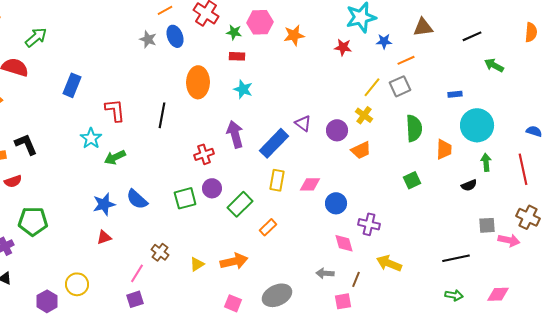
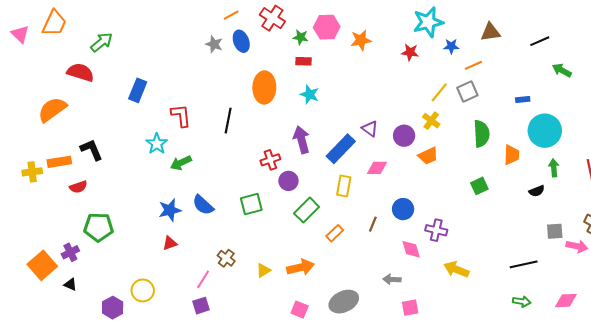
pink diamond: (310, 184) -> (377, 168), moved
purple circle: (212, 188) -> (288, 181), moved
brown line: (356, 279) -> (373, 224), moved

